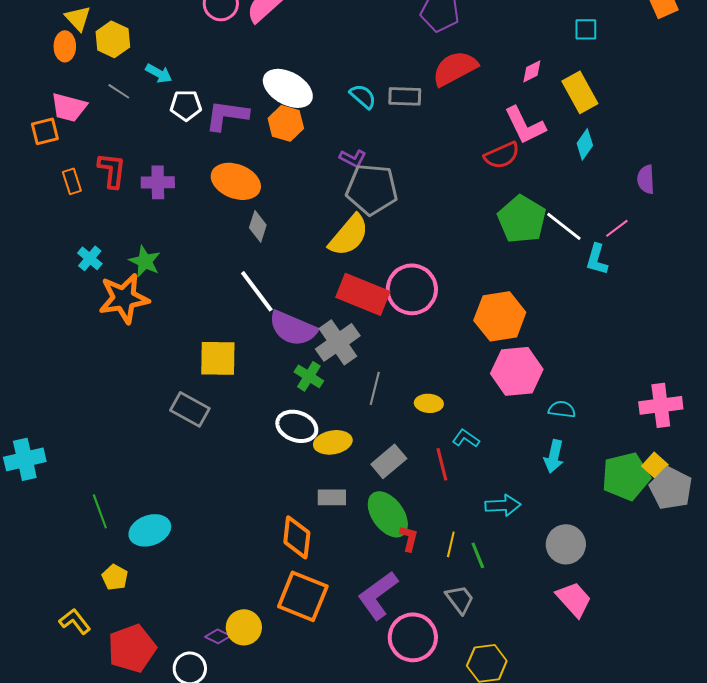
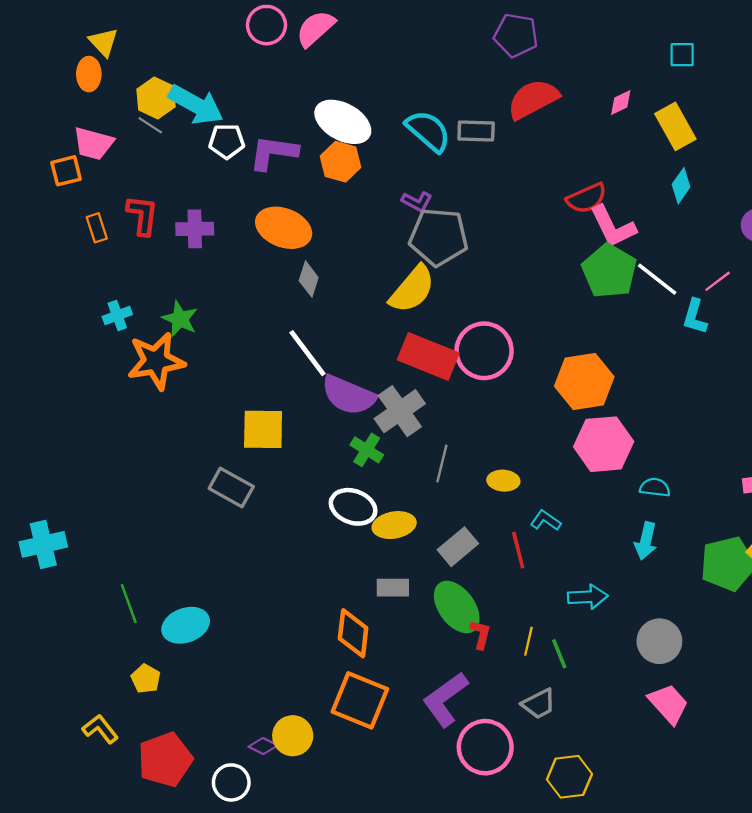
yellow hexagon: (113, 39) -> (156, 98), moved
cyan arrow: (159, 73) -> (196, 105), size x1.8
cyan semicircle: (363, 96) -> (428, 131), size x1.5
pink L-shape: (525, 125) -> (613, 227), moved
cyan cross: (90, 258) -> (117, 315), turned 30
gray trapezoid: (460, 599) -> (539, 704), turned 100

